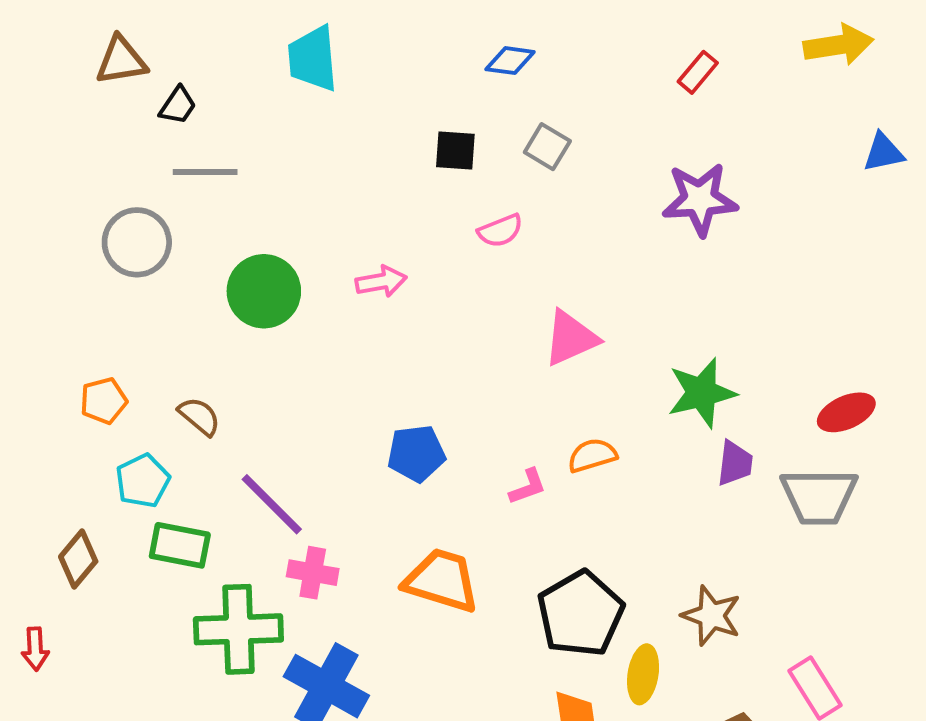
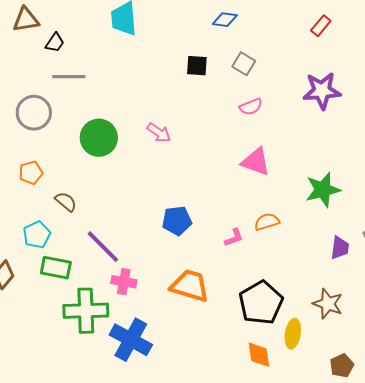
pink semicircle: (500, 231) -> (251, 107), moved
pink arrow: (381, 281) -> (159, 133), turned 45
pink triangle: (571, 338) -> (256, 162), turned 44
orange pentagon: (104, 401) -> (31, 173), moved
purple trapezoid: (735, 463) -> (340, 248), moved

